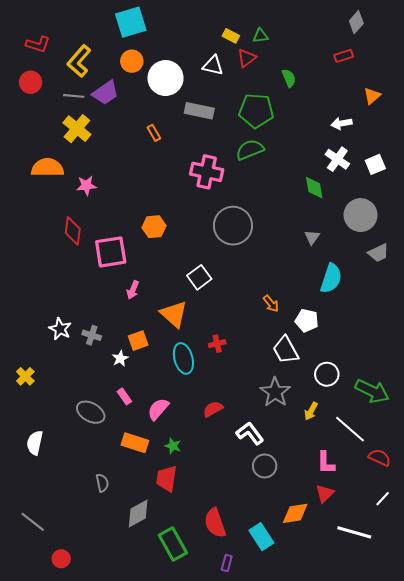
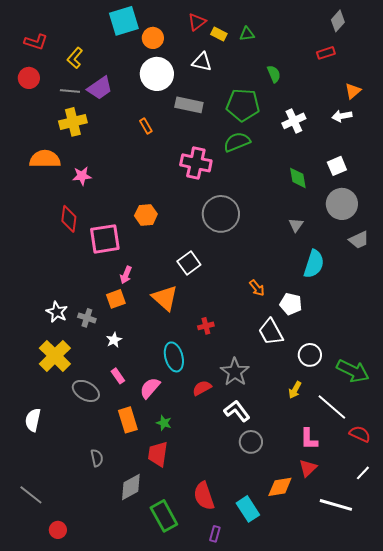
red triangle: (247, 58) -> (197, 22), moved
yellow L-shape: (79, 61) -> (75, 58), size x0.7
orange circle: (132, 61) -> (153, 38), moved
white arrow: (342, 123) -> (342, 116), moved
yellow cross: (77, 129) -> (73, 122), turned 36
white cross: (337, 159) -> (294, 121), moved, turned 30
white square: (375, 164) -> (337, 166), moved
orange square: (138, 341) -> (116, 299), moved
cyan ellipse: (183, 358) -> (174, 357), moved
yellow cross: (25, 376) -> (55, 356), moved, size x1.8
gray star: (275, 392) -> (235, 372), moved
orange rectangle: (135, 443) -> (128, 420), turned 55

